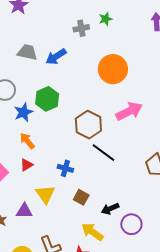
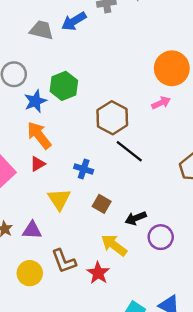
blue arrow: (56, 57) -> (74, 21), moved
orange circle: (113, 69) -> (172, 68), moved
pink arrow: (129, 111) -> (161, 103), size x0.6
orange arrow: (27, 141) -> (39, 135), size x1.4
purple triangle: (24, 211) -> (32, 230), moved

